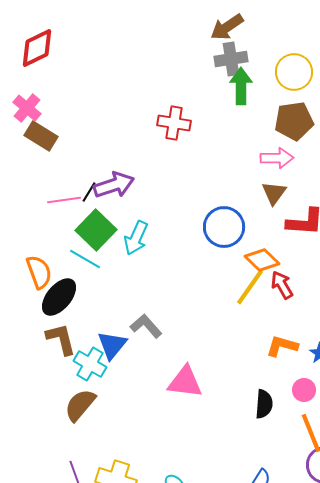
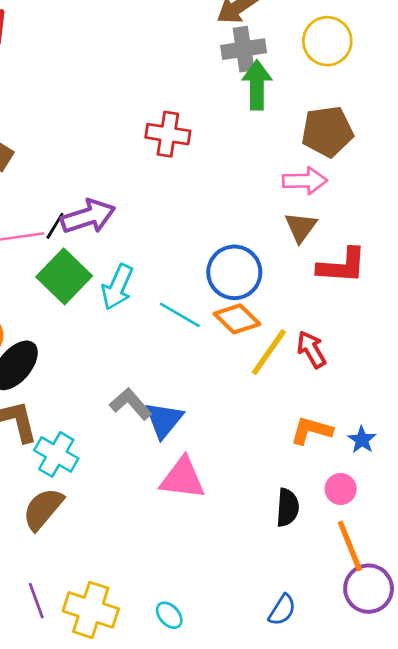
yellow circle: (294, 72) -> (327, 41), moved
cyan line: (85, 259) -> (180, 315), moved
orange diamond: (262, 260) -> (237, 319), moved
blue triangle: (112, 345) -> (164, 420), moved

